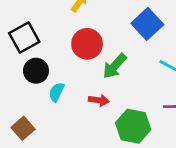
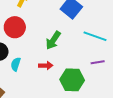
red circle: (87, 44) -> (15, 27), moved

